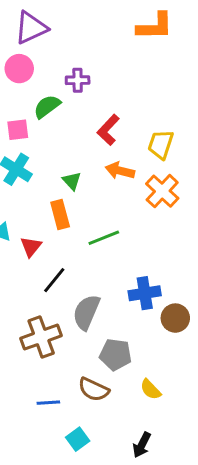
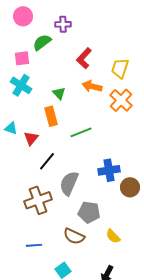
blue line: (48, 403) -> (34, 245), moved

